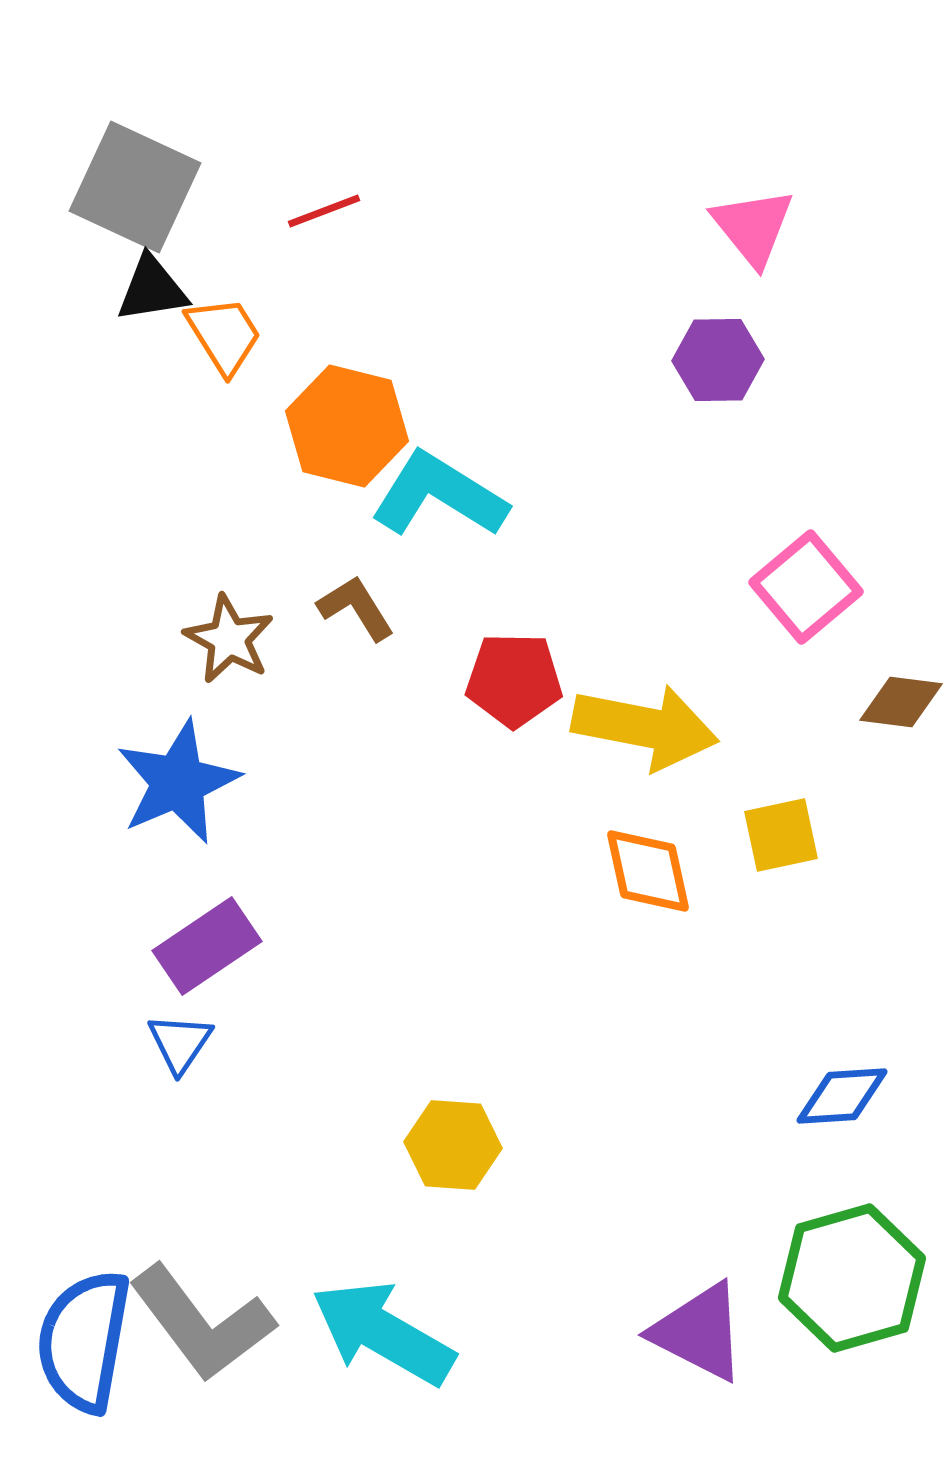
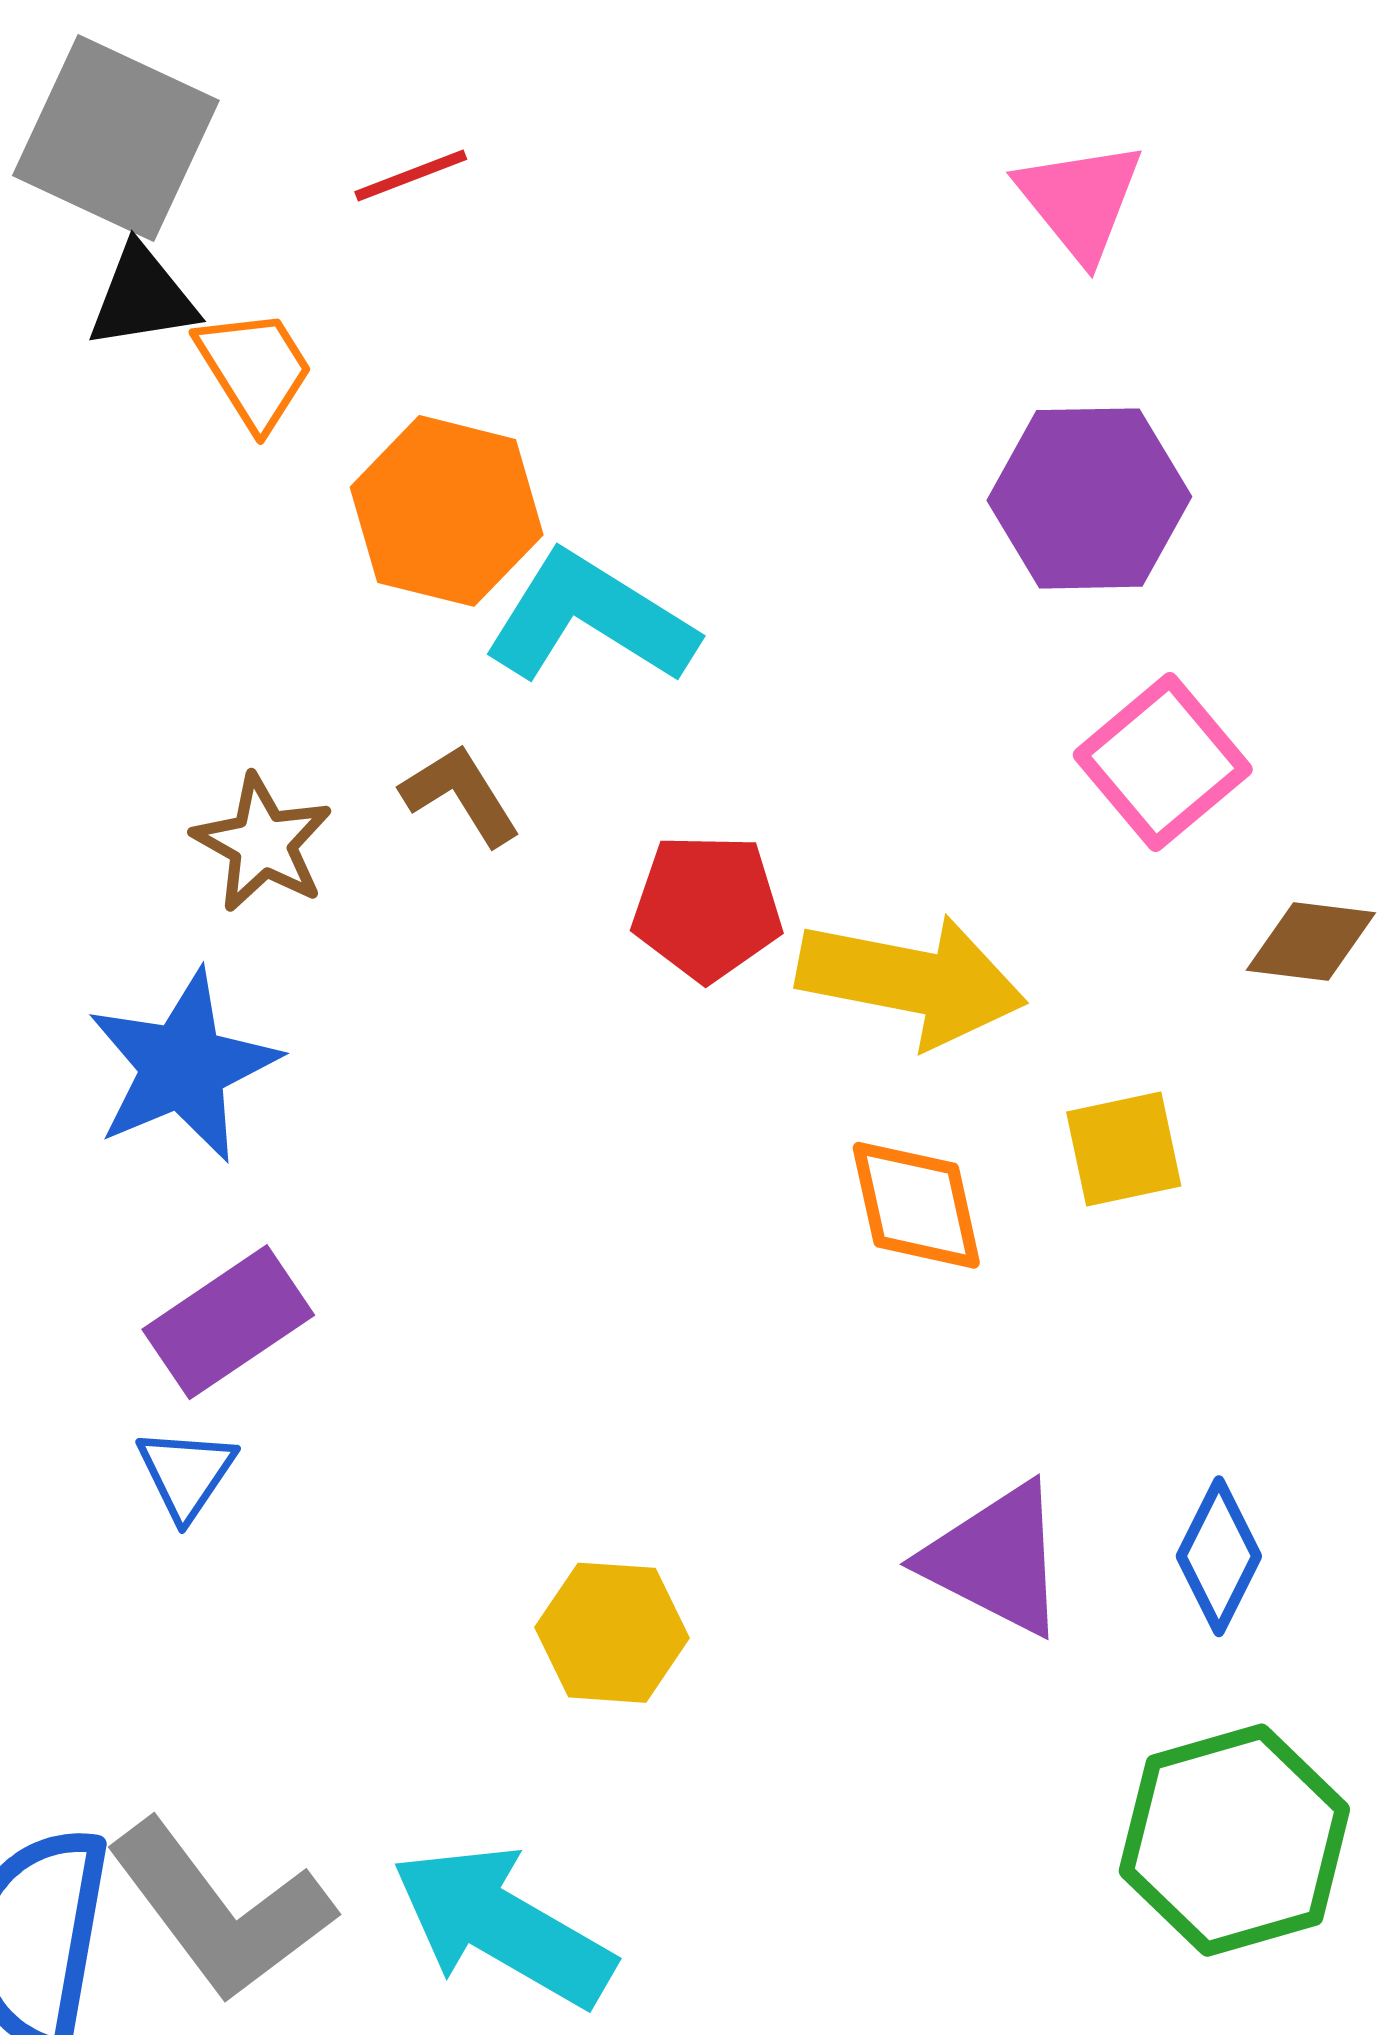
purple hexagon: (718, 360) -> (1089, 498), moved, size x1.4
blue diamond: (842, 1096) -> (1219, 1556), turned -60
purple triangle: (699, 1332) -> (996, 1559), moved

